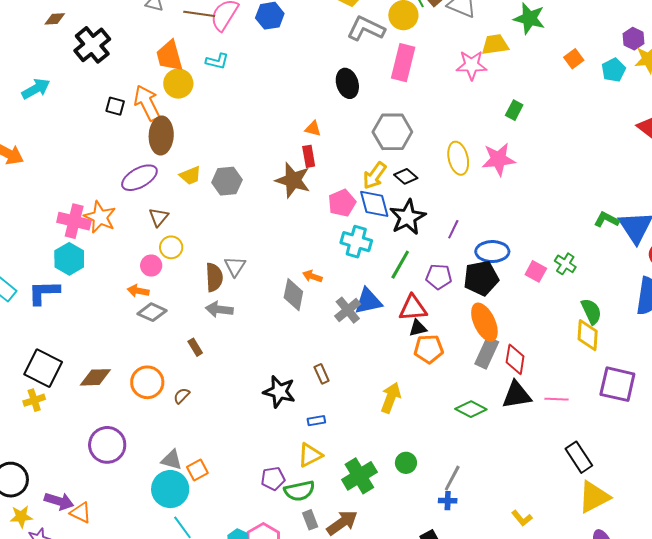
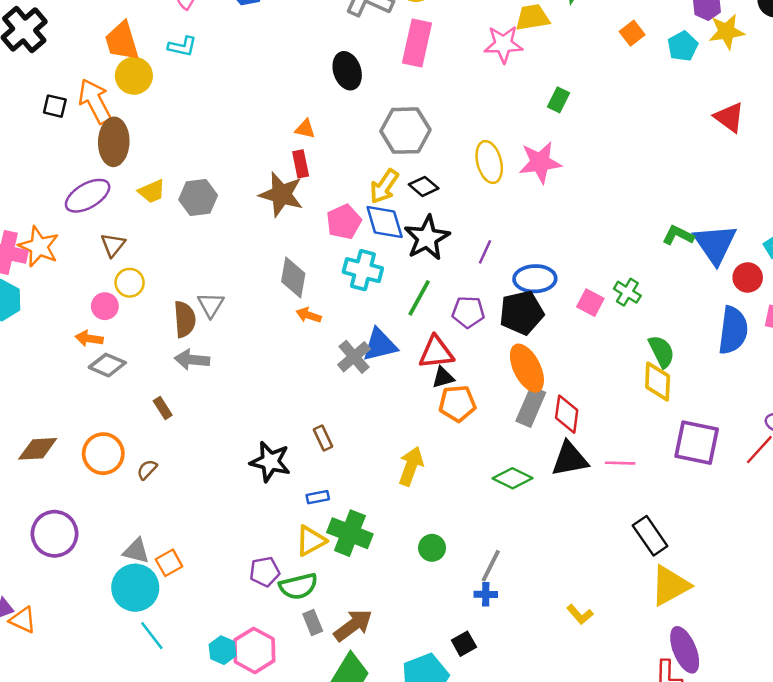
gray diamond: (293, 295) -> (293, 277), moved
green cross: (359, 476) -> (350, 533), moved, turned -36

